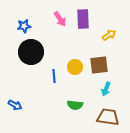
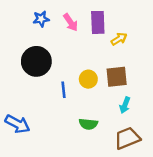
blue star: (24, 26) -> (41, 19), moved
yellow arrow: (109, 35) -> (119, 39), moved
blue arrow: (15, 105) -> (17, 124), size x1.5
brown trapezoid: (108, 117) -> (127, 138), turned -30

